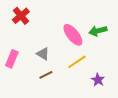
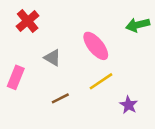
green arrow: (98, 31) -> (138, 25), moved
gray triangle: (43, 54) -> (52, 58), moved

